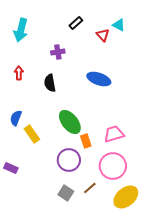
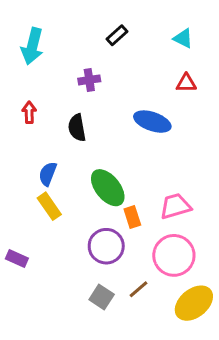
red triangle: (103, 35) -> (186, 83), moved, turned -48
blue semicircle: (16, 118) -> (48, 174), moved

